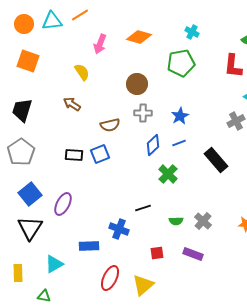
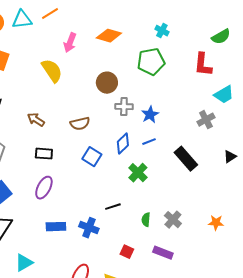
yellow semicircle: (82, 72) -> (52, 71), size x1.4
brown arrow: (72, 104) -> (36, 120), moved
gray cross: (143, 113) -> (124, 107), moved
blue square: (100, 154) -> (92, 157), moved, turned -36
purple ellipse: (63, 204) -> (44, 188), moved
green semicircle: (176, 221) -> (146, 220), turned 96
blue rectangle: (89, 246) -> (56, 227), moved
red square: (157, 253) -> (127, 252), turned 32

